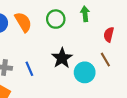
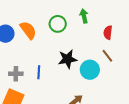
black star: (62, 58) -> (68, 59), turned 30
blue line: (29, 69) -> (39, 72), turned 32

